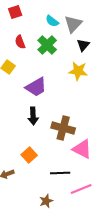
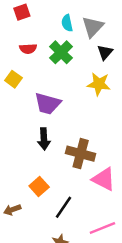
cyan semicircle: (52, 21) -> (67, 23), turned 40
red semicircle: (20, 42) -> (28, 49), turned -72
purple trapezoid: (36, 87) -> (48, 104), turned 45
black line: (60, 173) -> (63, 207), moved, turned -54

